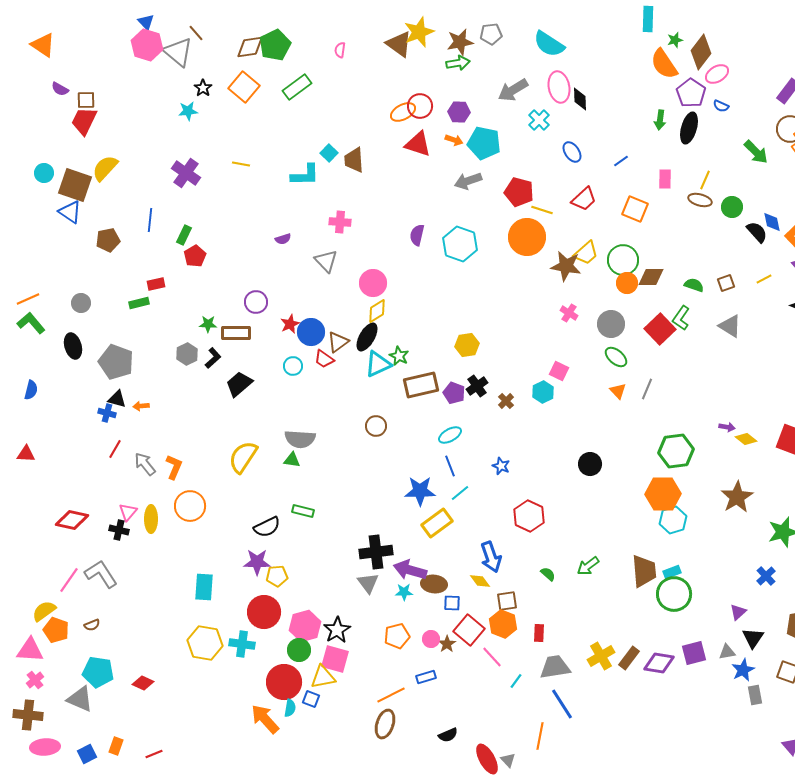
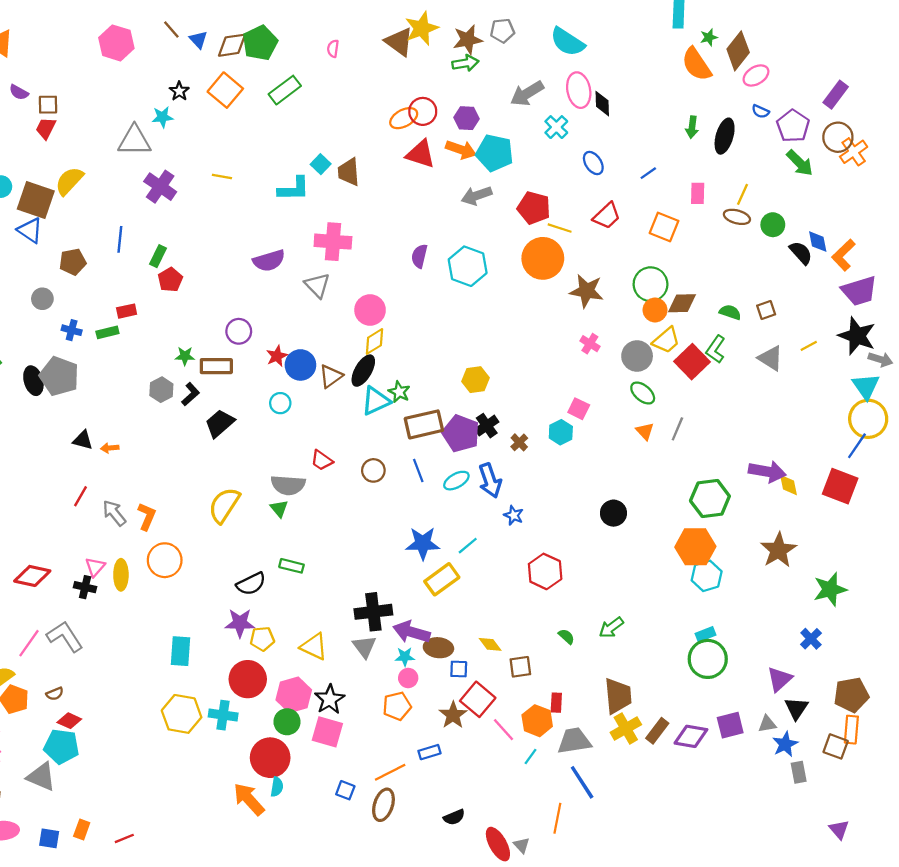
blue triangle: (146, 22) -> (198, 40), moved
gray triangle: (178, 52) -> (134, 141), moved, turned -40
purple pentagon: (691, 93) -> (793, 126), moved
red trapezoid: (84, 121) -> (46, 128), size x0.7
orange arrow: (454, 140) -> (461, 150), size x1.5
pink cross: (340, 222) -> (333, 242), size x1.5
purple semicircle: (283, 239) -> (269, 261), size x1.8
yellow trapezoid: (586, 253) -> (666, 340), moved
yellow line: (764, 279) -> (809, 346), moved
gray circle: (81, 303) -> (42, 299), moved
red trapezoid: (324, 359) -> (322, 460), moved
gray pentagon: (116, 362) -> (59, 376), moved
purple pentagon: (454, 393) -> (461, 433), size x1.5
blue cross: (107, 413) -> (72, 330), moved
purple arrow: (727, 427) -> (767, 472), size x2.0
yellow diamond: (746, 439) -> (789, 485), turned 40
green triangle: (292, 460) -> (279, 509), turned 42
blue line: (450, 466) -> (418, 470), moved
blue arrow: (491, 557) -> (490, 481), moved
brown trapezoid: (644, 571) -> (618, 696), moved
purple triangle: (738, 612) -> (780, 679), size x1.4
orange hexagon: (503, 624) -> (537, 721), moved
pink circle: (431, 639) -> (408, 678), moved
brown star: (447, 644) -> (453, 715), size x1.4
yellow triangle: (323, 677) -> (314, 647), moved, turned 36
red diamond: (143, 683) -> (69, 721), moved
blue square: (311, 699) -> (345, 790), moved
blue square: (87, 754) -> (49, 838), turned 36

